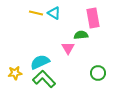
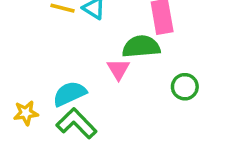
green semicircle: (81, 35) -> (141, 47), size x1.5
green circle: (98, 73) -> (185, 87), moved

